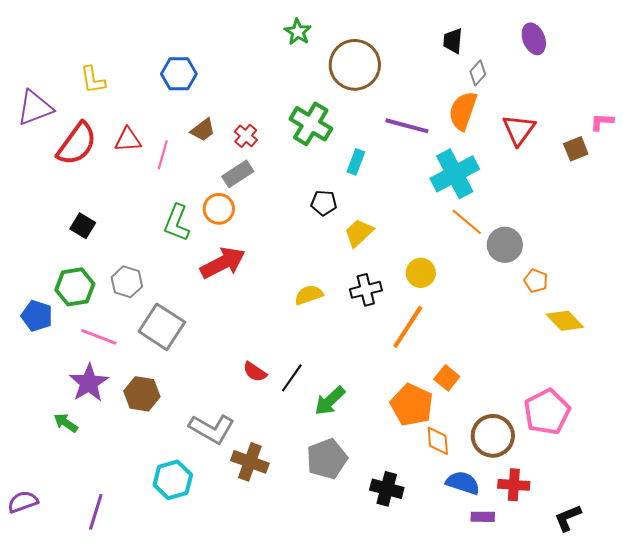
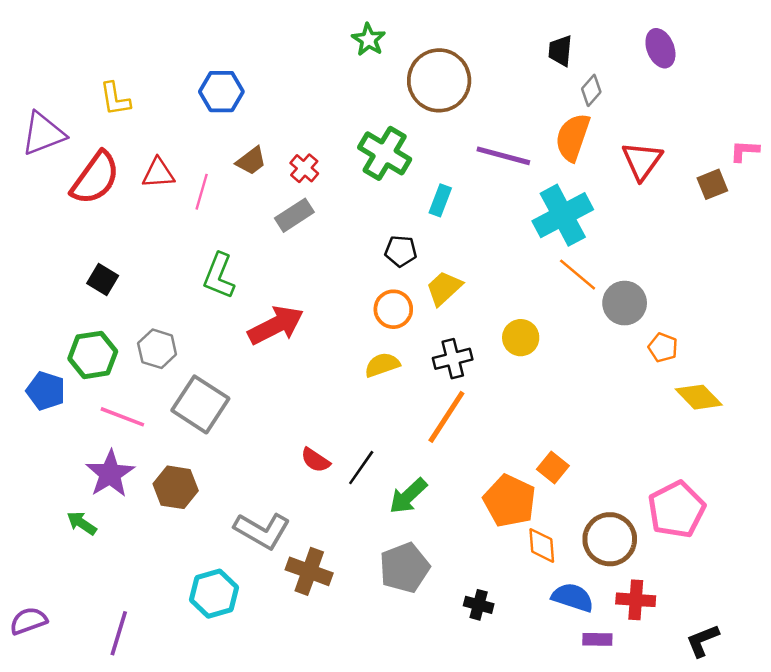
orange circle: (219, 209) -> (393, 309), moved
orange line: (408, 327) -> (446, 417), moved
black cross: (387, 489) -> (479, 605), size x0.7

